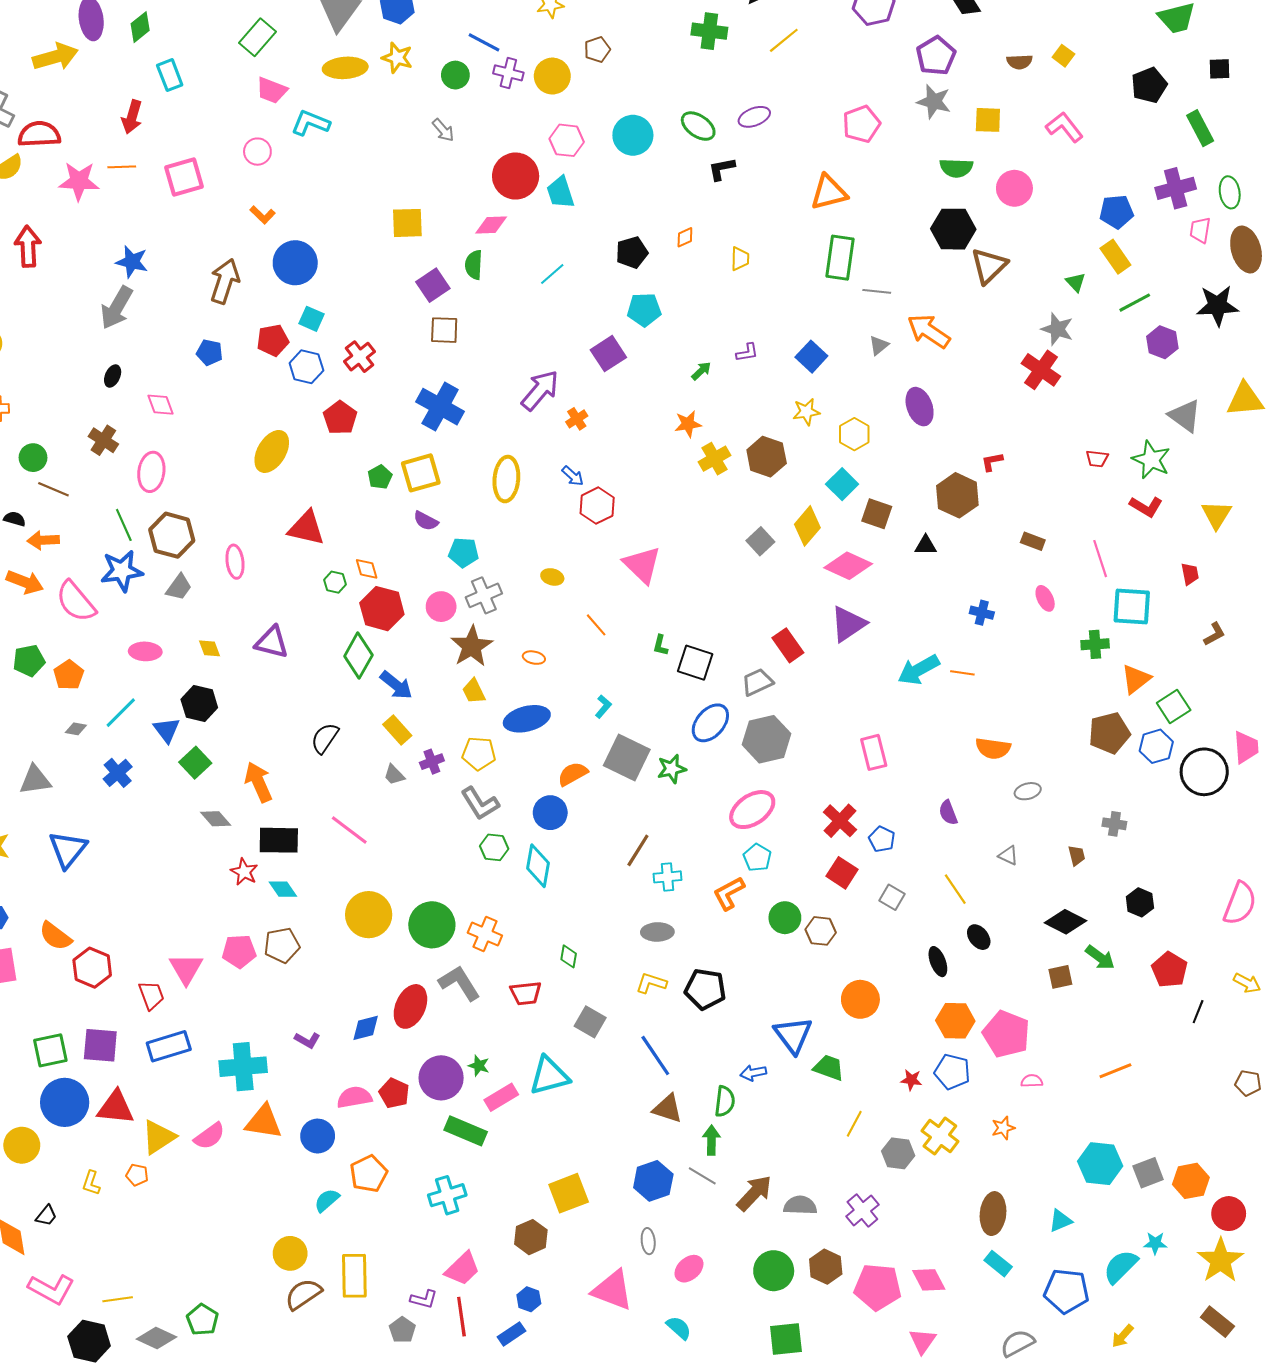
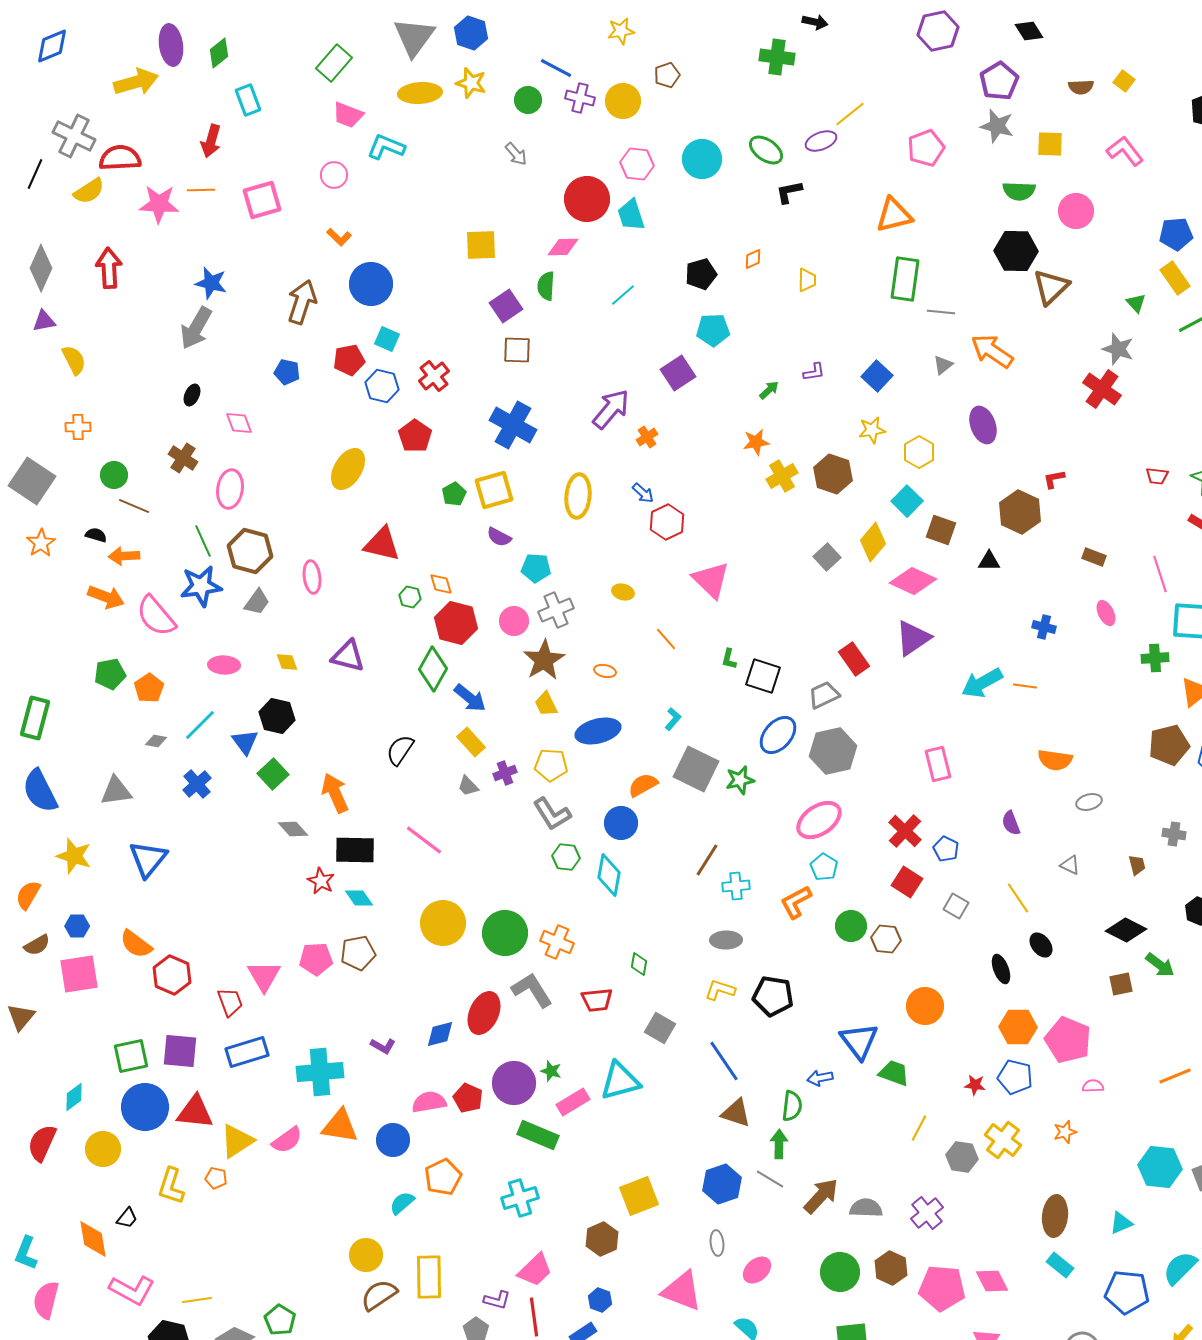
yellow line: (784, 40) -> (850, 114), moved
yellow L-shape: (91, 1183) -> (171, 1186), size x1.5

